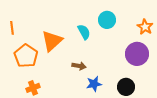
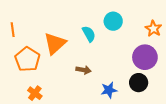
blue star: (94, 84) -> (109, 90), moved
black circle: (126, 87) -> (139, 83), moved
orange cross: (33, 88) -> (35, 93), turned -32

